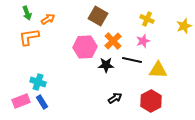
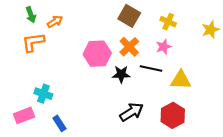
brown square: (98, 16) -> (129, 16), moved
black arrow: (115, 98) -> (132, 112), size x1.5
blue rectangle: (42, 102) -> (59, 123), moved

